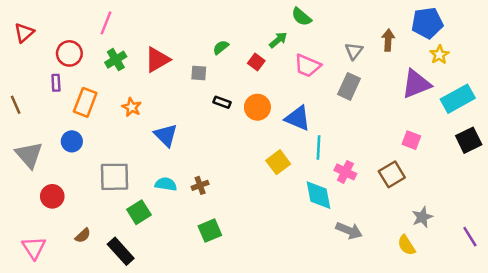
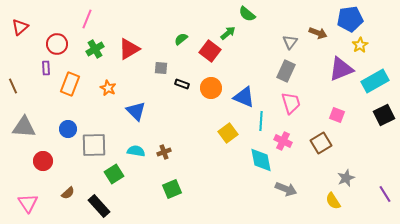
brown arrow: (388, 40) -> (318, 33), turned 108
red square: (256, 62) -> (210, 51), size x1.5
pink trapezoid: (308, 66) -> (291, 103), moved, turned -130
gray square: (199, 73) -> (161, 68), moved
blue circle: (72, 141) -> (68, 129), moved
gray triangle: (29, 155) -> (24, 127), turned -45

